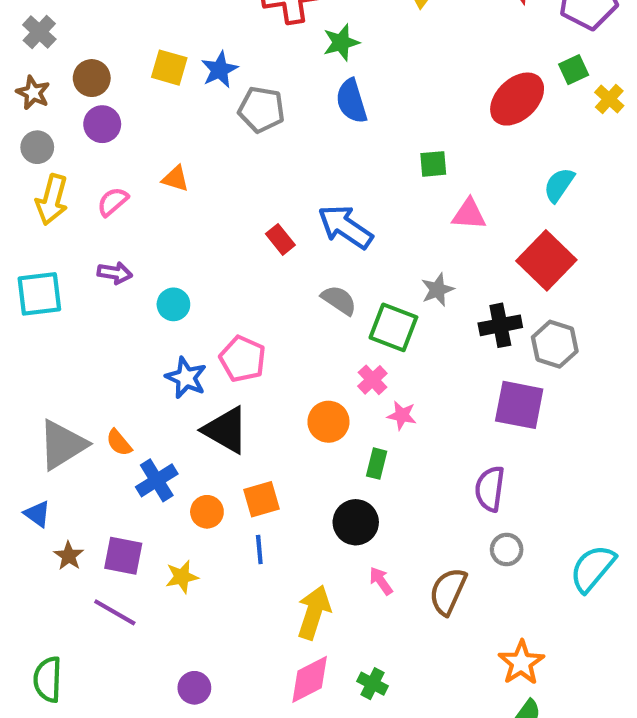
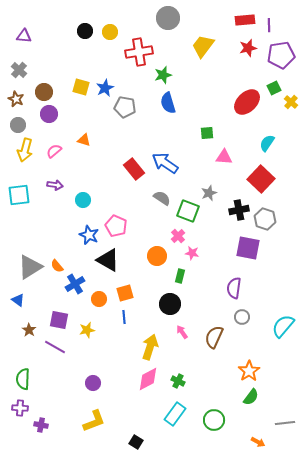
red rectangle: (280, 239) -> (134, 169), size x1.5
brown star: (69, 556) -> (29, 330), moved

